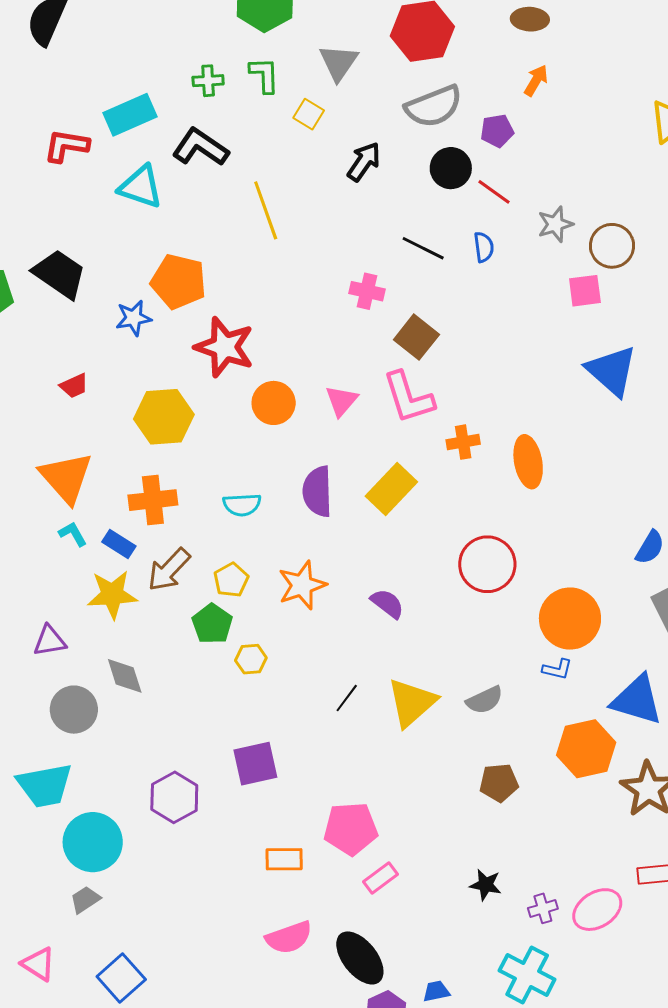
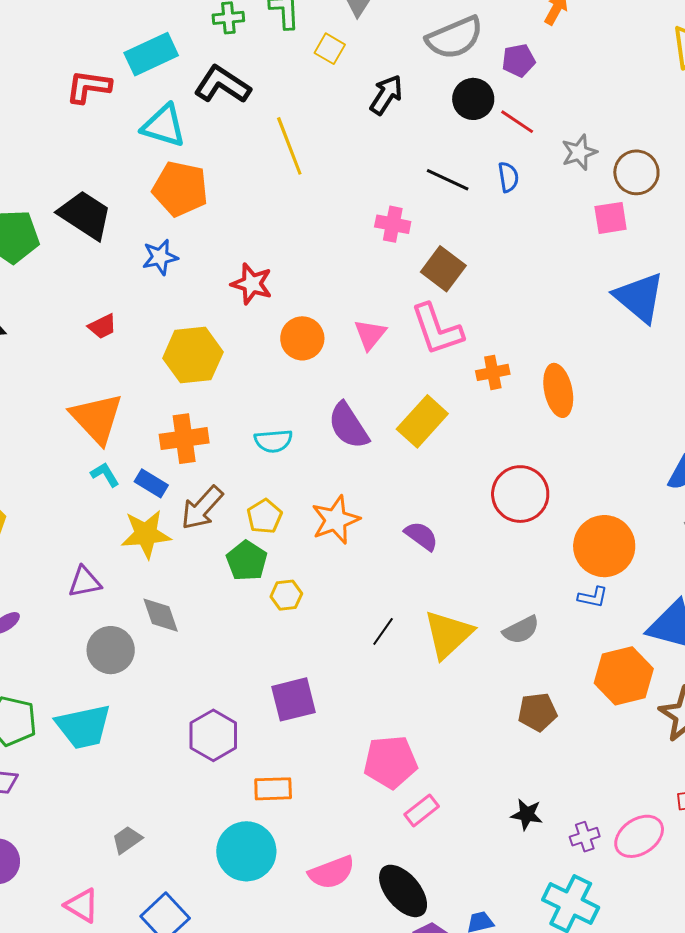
orange pentagon: (179, 282) -> (180, 189), moved
red star: (224, 347) -> (252, 284), size x0.7
purple semicircle: (317, 491) -> (348, 426), turned -30
cyan circle: (93, 842) -> (246, 851), moved
orange rectangle: (284, 859) -> (273, 789), moved

